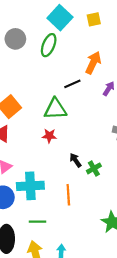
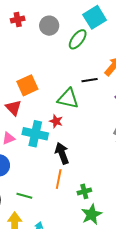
black arrow: (75, 160) -> (62, 153), moved, size x1.5
green cross: (94, 168) -> (84, 191), moved
cyan cross: (30, 186) -> (35, 134), moved

